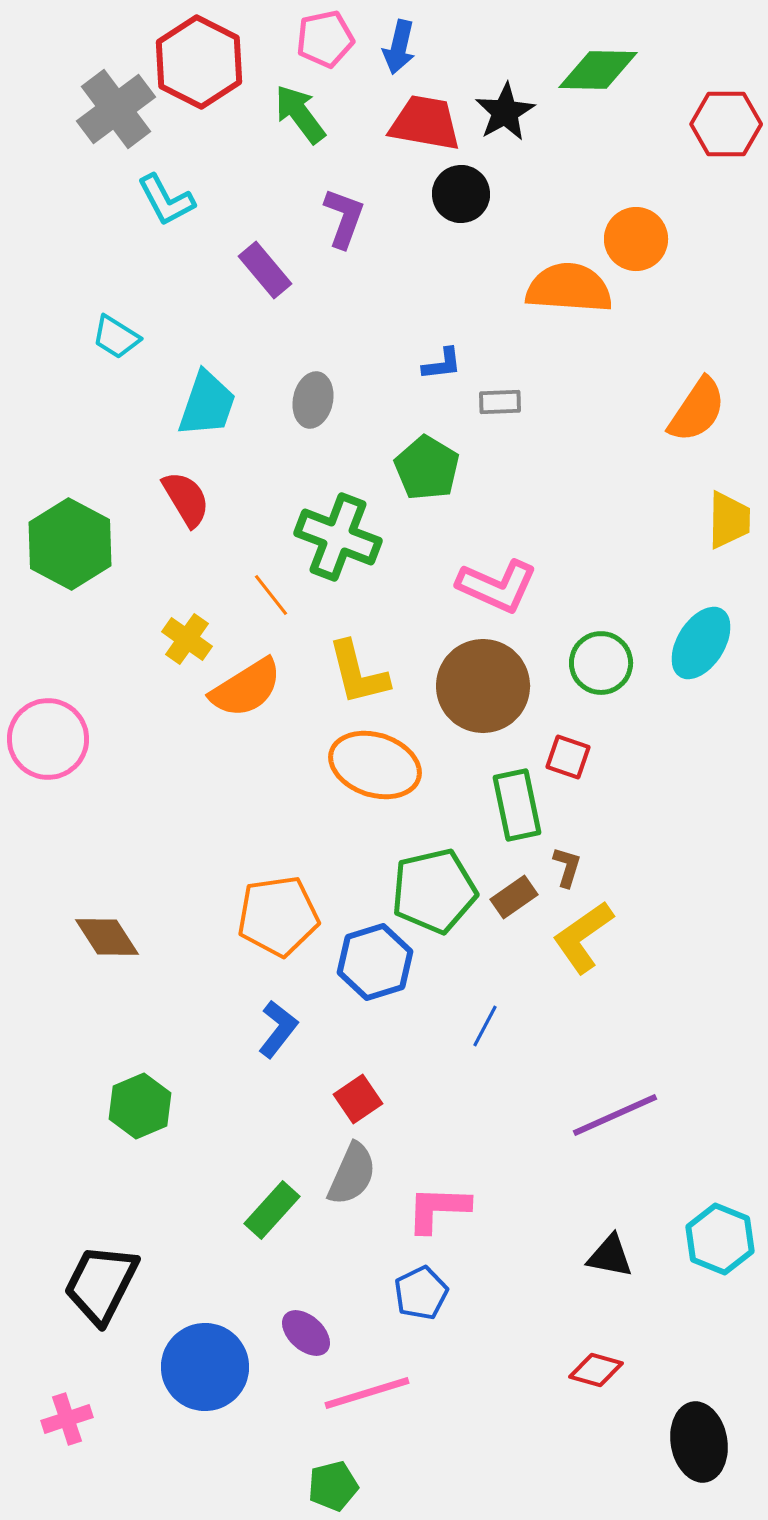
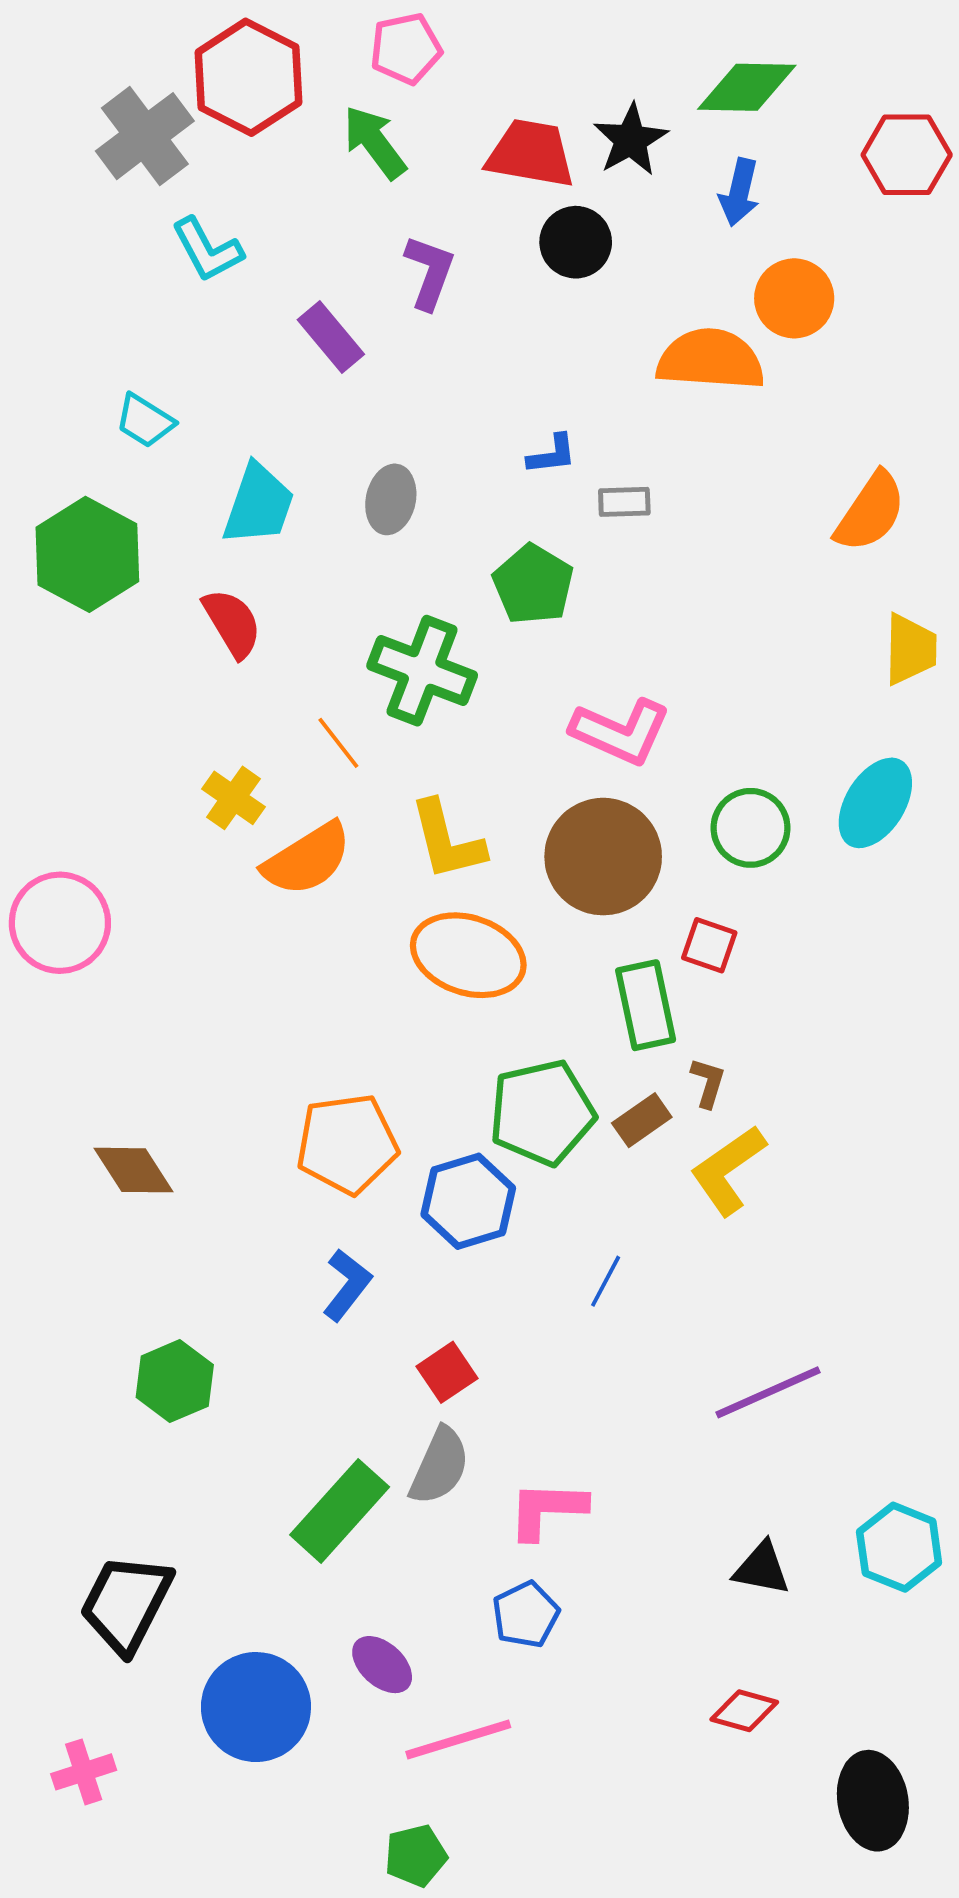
blue arrow: (399, 47) -> (739, 192), moved
green hexagon: (70, 544) -> (87, 554), moved
green rectangle: (272, 1210) -> (340, 1511), size x1.4

